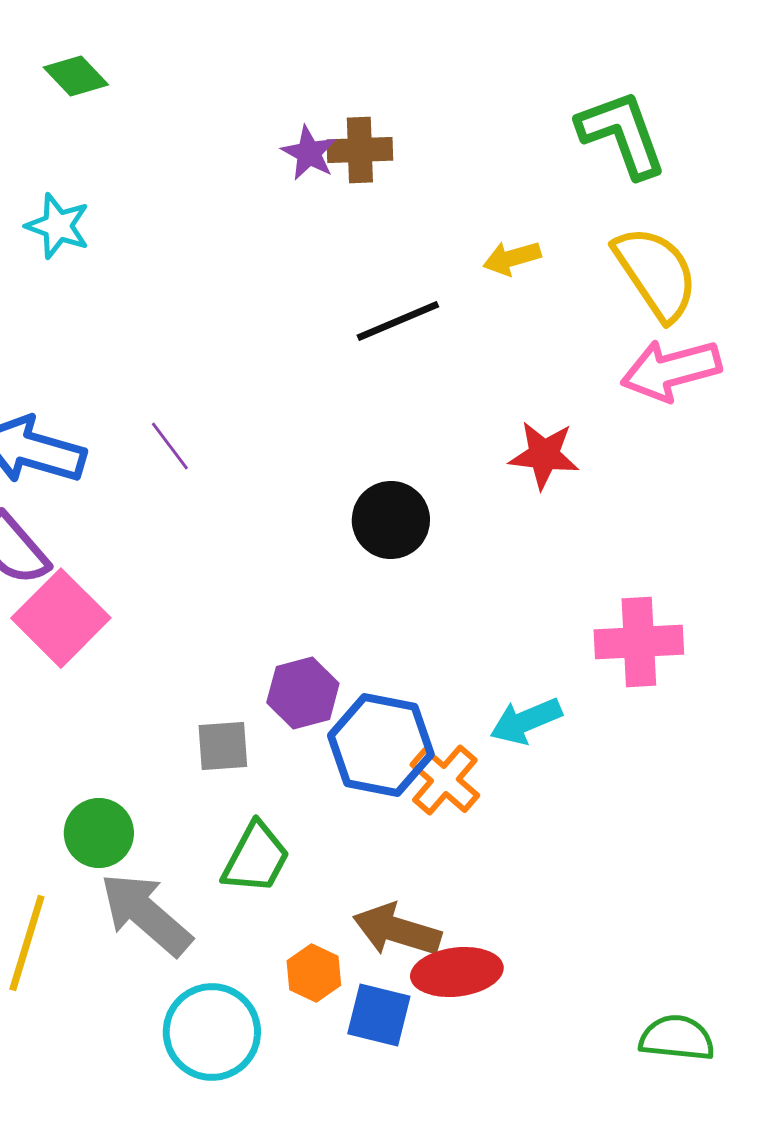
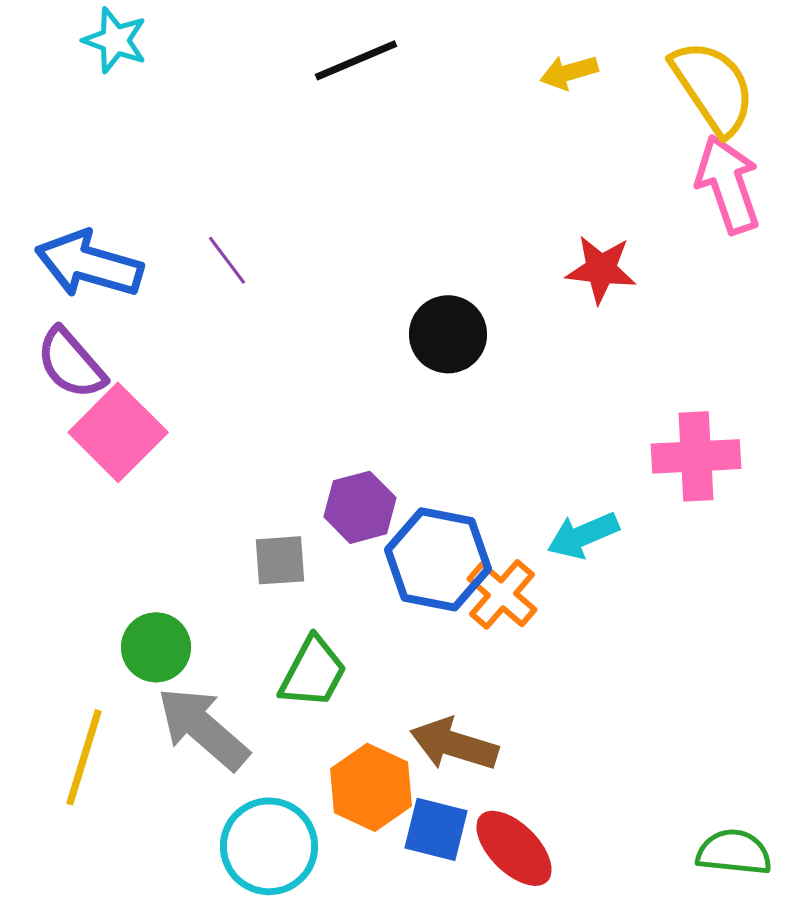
black line: (398, 321) -> (356, 60), moved
pink arrow: (671, 370) -> (728, 184), turned 86
red ellipse: (457, 972) -> (514, 848), moved, turned 52
orange hexagon: (314, 973) -> (371, 787), size x1.5

